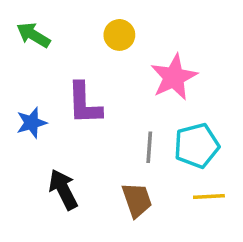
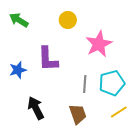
yellow line: (209, 196) -> (119, 112), turned -30

